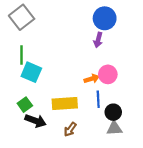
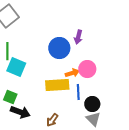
blue circle: (105, 18) -> (59, 48), moved
yellow rectangle: (65, 104) -> (57, 85), moved
green square: (25, 105) -> (10, 97), turned -32
gray triangle: (114, 128) -> (93, 119), turned 49

